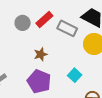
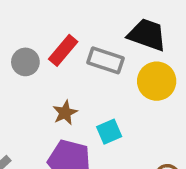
cyan square: (75, 75) -> (109, 132), moved, turned 32

